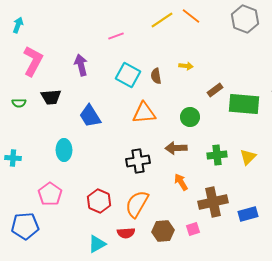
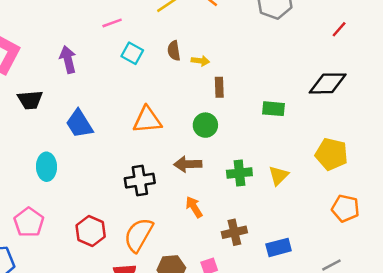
cyan square: (128, 75) -> (132, 53), moved, size x0.7
brown semicircle: (156, 76) -> (174, 51), moved
brown rectangle: (215, 90) -> (219, 87), moved, turned -56
green rectangle: (244, 104) -> (273, 109), size x0.6
brown cross: (213, 202) -> (234, 232), size x0.7

